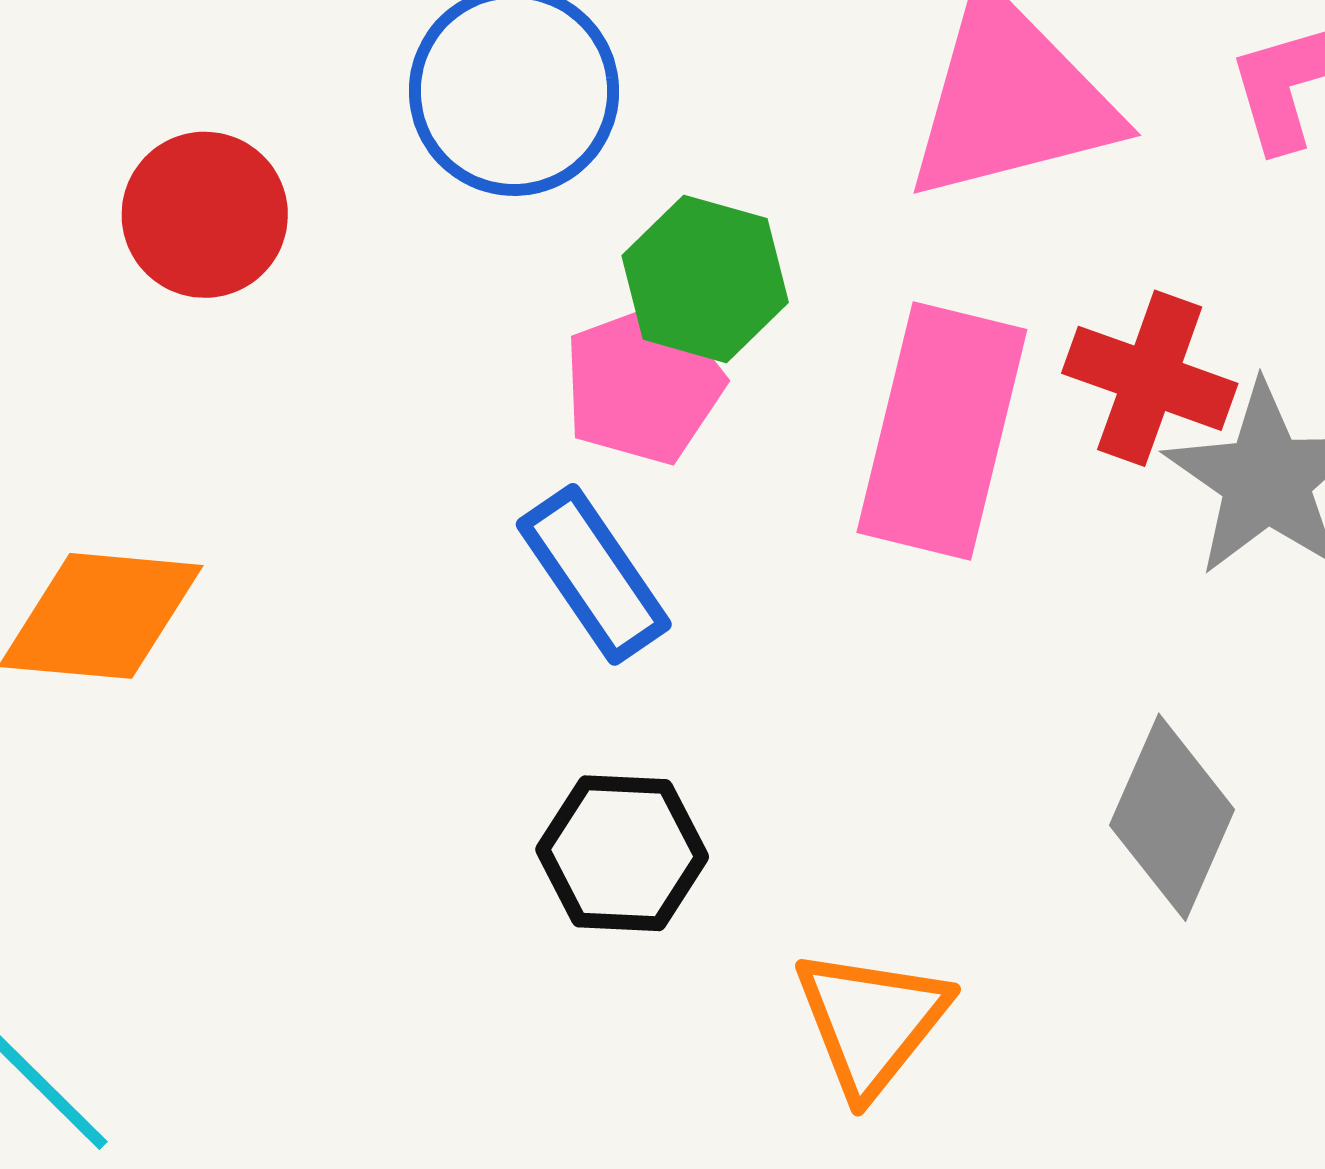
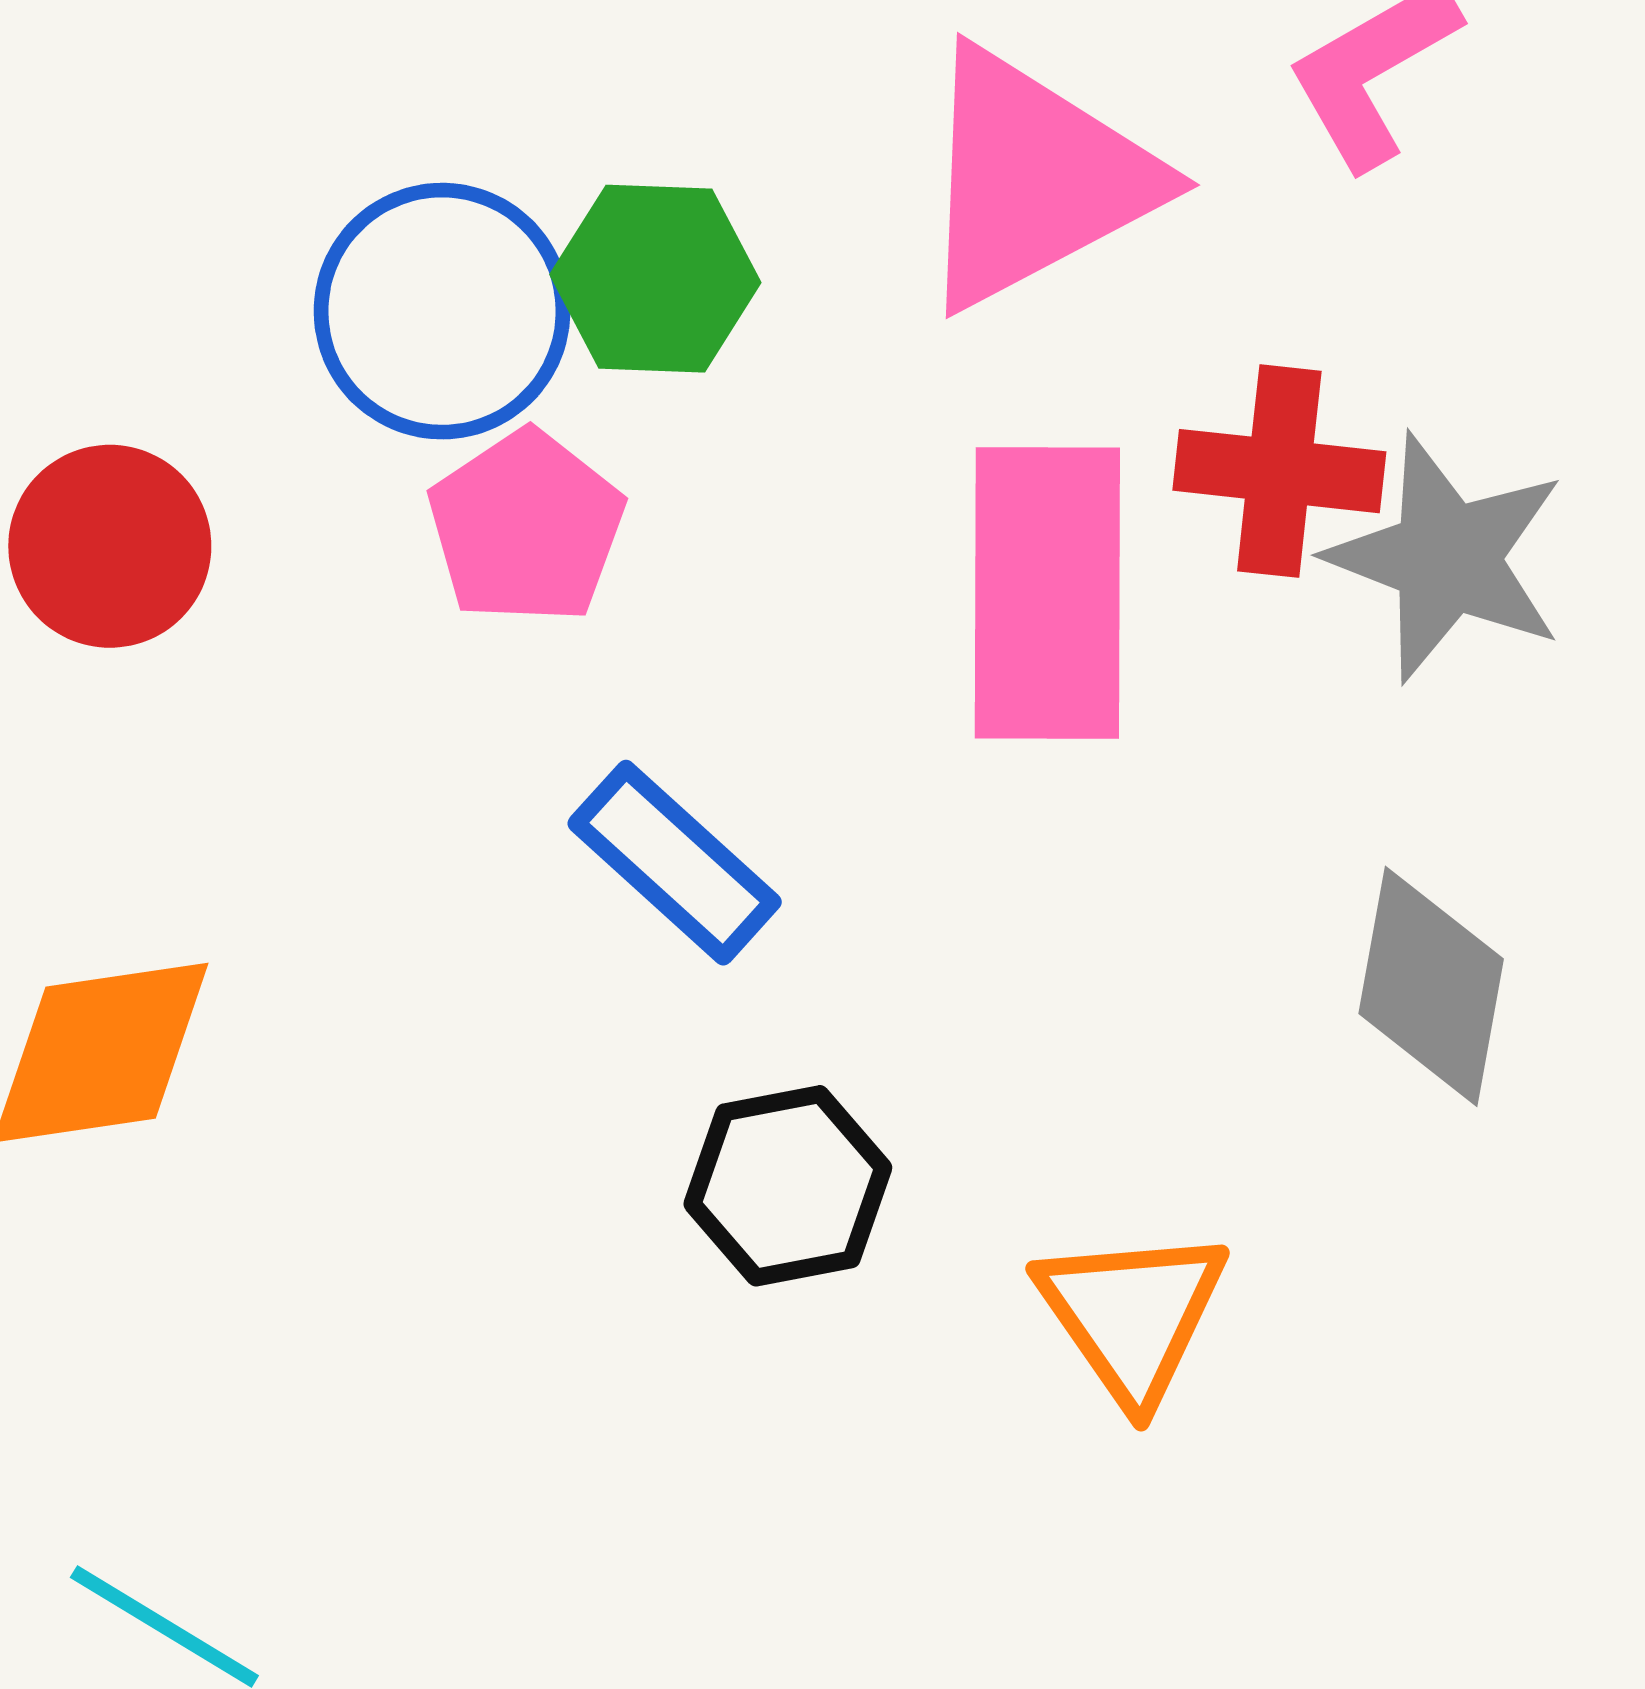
green hexagon: (705, 279) -> (655, 279), moved
pink pentagon: (643, 384) -> (526, 527), moved

